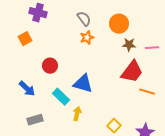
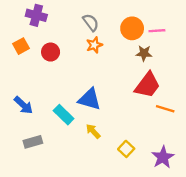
pink line: (152, 48) -> (157, 31), moved
red circle: (50, 66) -> (51, 52), moved
yellow arrow: (77, 114) -> (93, 131), moved, turned -56

